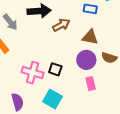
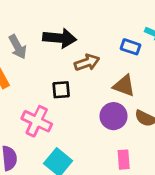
black square: (55, 69) -> (61, 90), moved, turned -32
pink rectangle: (91, 84) -> (124, 160), moved

